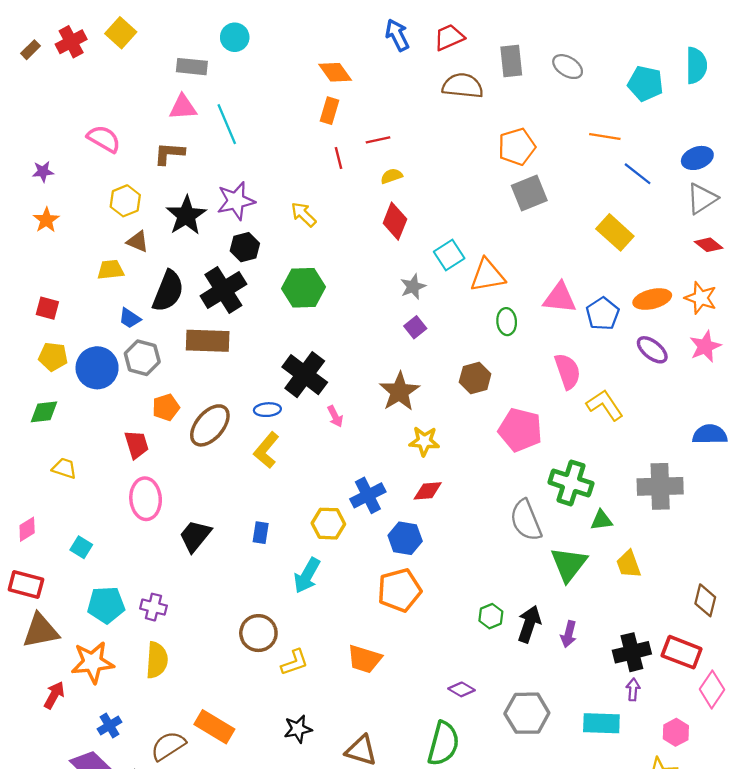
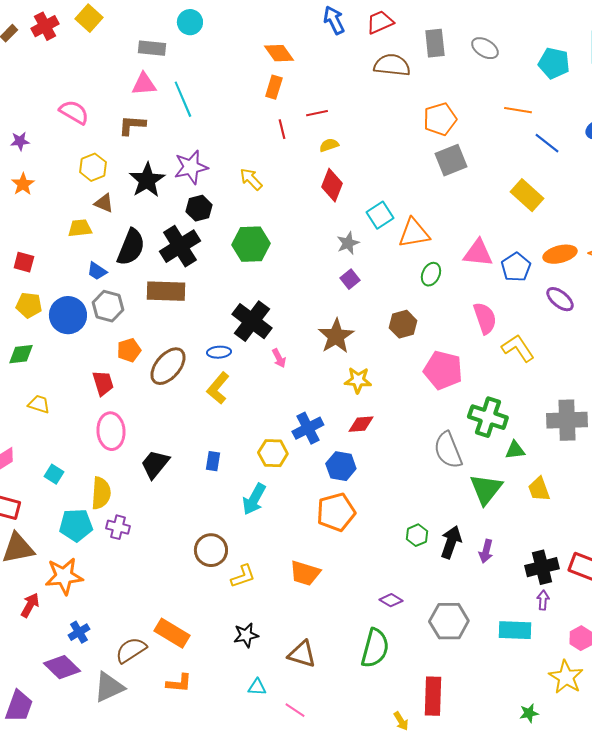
green ellipse: (507, 322) -> (431, 274), turned 30
yellow semicircle: (157, 660) -> (101, 493), moved

